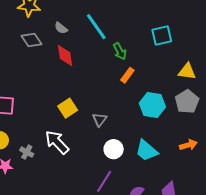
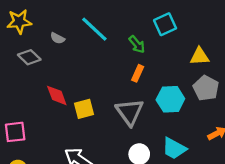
green arrow: (120, 51) -> (137, 44), moved
red diamond: (65, 56) -> (57, 95), moved
yellow square: (68, 108) -> (84, 109), moved, turned 30
gray triangle: (100, 120) -> (130, 112), moved, size x1.8

